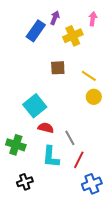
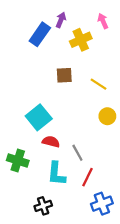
pink arrow: (93, 19) -> (103, 21), turned -32
yellow circle: (94, 97) -> (107, 116), moved
black cross: (25, 182) -> (43, 206), moved

